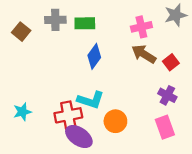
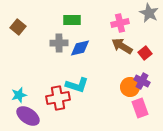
gray star: (176, 15) -> (149, 13), turned -30
gray cross: (55, 20) -> (59, 43), moved
blue diamond: (94, 56) -> (80, 48), turned 40
orange circle: (115, 121) -> (130, 87), moved
purple ellipse: (79, 137) -> (28, 116), moved

